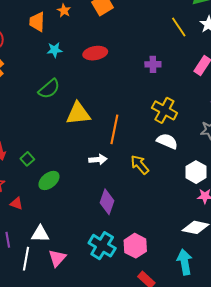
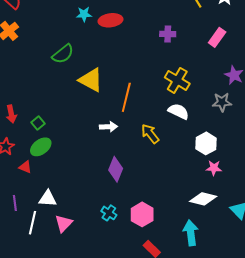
cyan star: (55, 50) -> (84, 14), moved
yellow triangle: (78, 114) -> (91, 80), turned 32
green ellipse: (49, 180) -> (41, 147), moved
cyan cross: (102, 246) -> (109, 213), size x0.6

